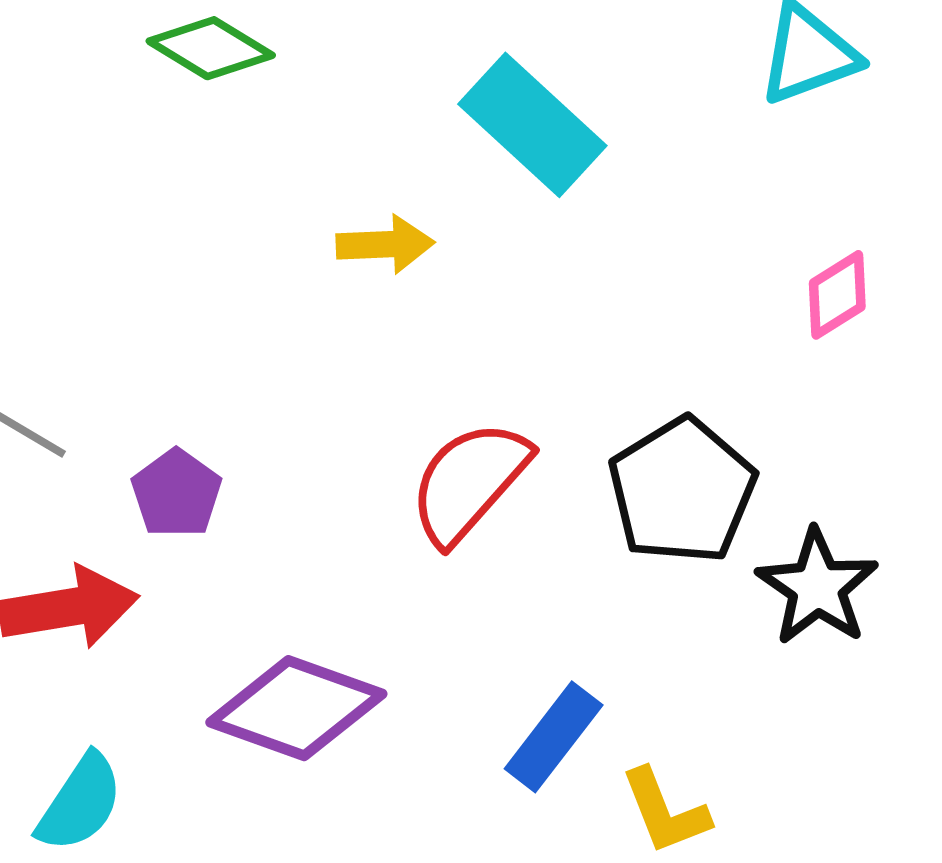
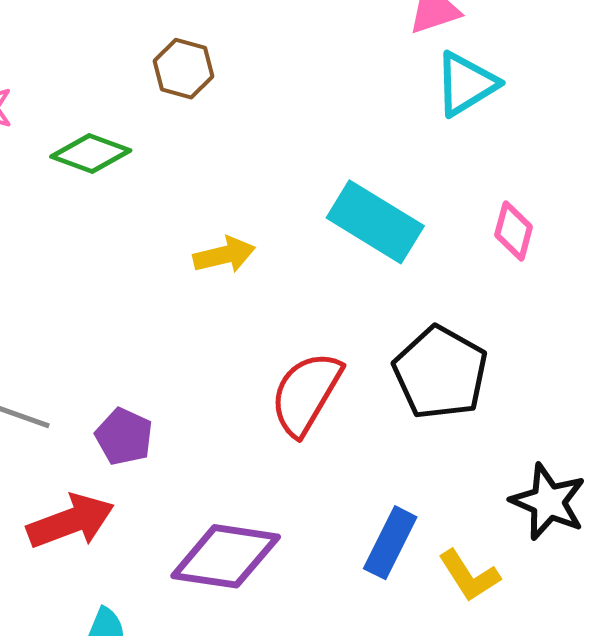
cyan rectangle: (532, 125) -> (375, 222), moved
pink diamond: (837, 295) -> (514, 231), turned -32
black star: (817, 587) -> (548, 502), moved

